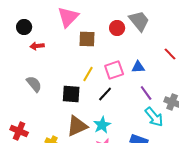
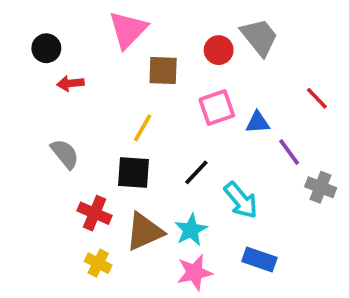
pink square: (114, 70) -> (217, 108), moved
yellow line: (88, 74) -> (143, 128), moved
purple line: (146, 93) -> (289, 152), moved
cyan arrow: (154, 117) -> (241, 200), moved
red cross: (19, 131) -> (95, 213), moved

